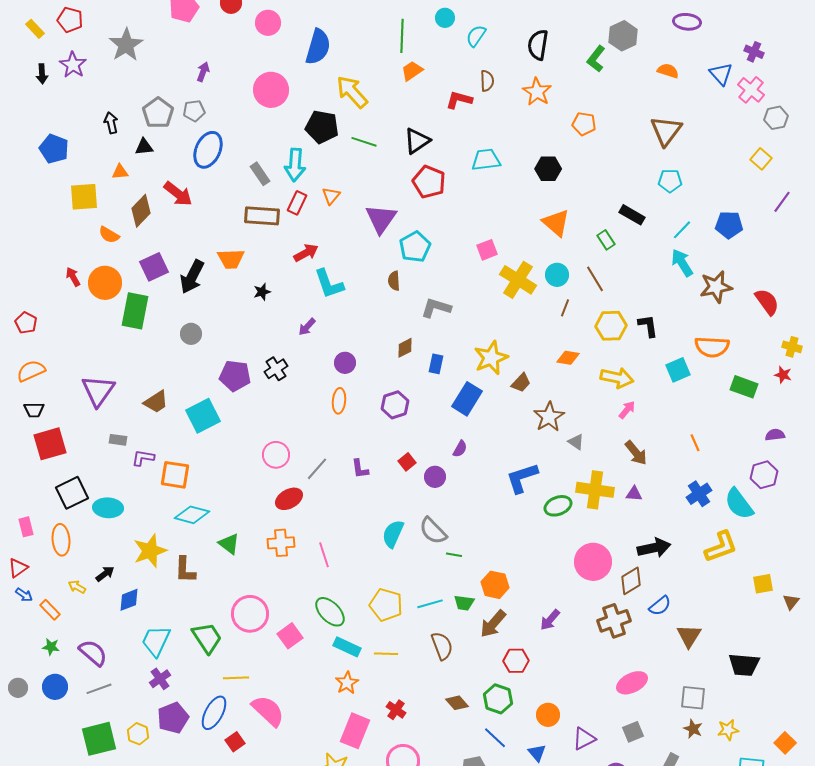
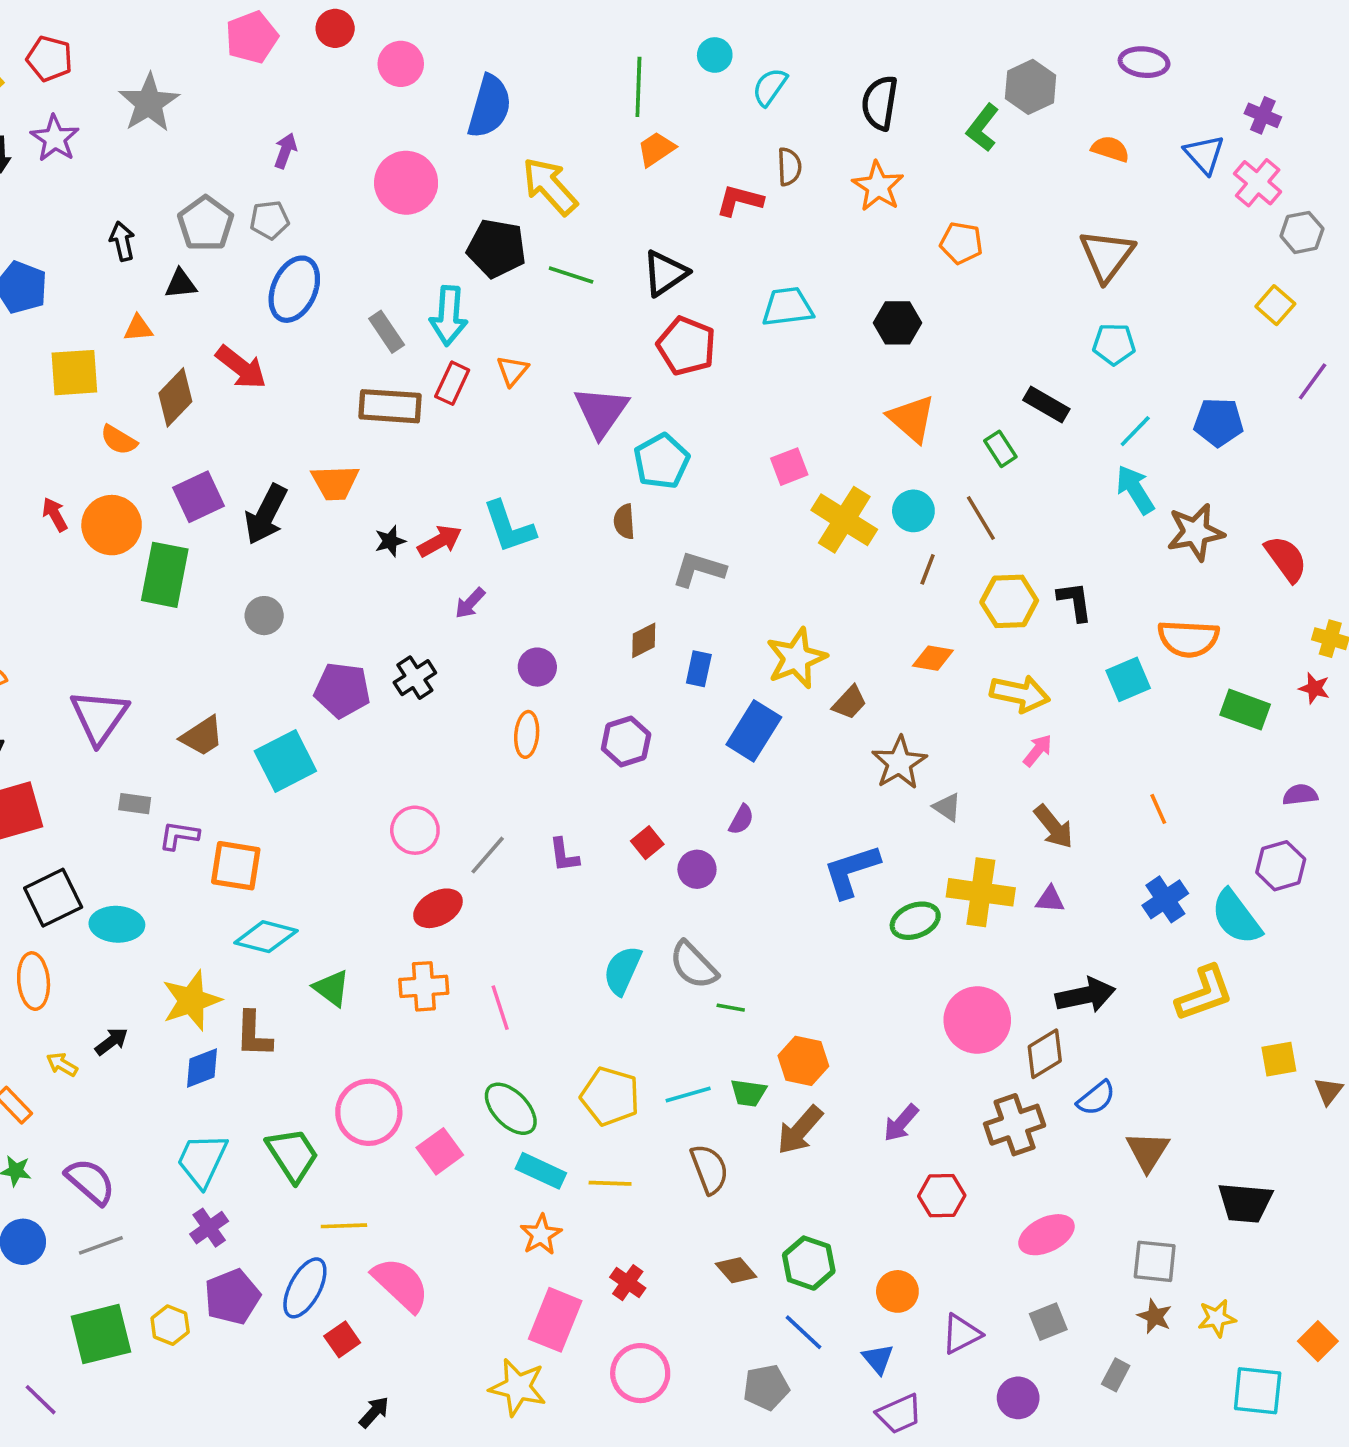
red arrow: (306, 253) -> (440, 541), moved
blue diamond: (129, 600) -> (202, 1068), moved
red hexagon: (516, 661) -> (942, 1196), moved

